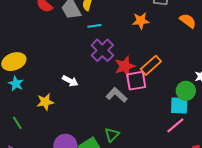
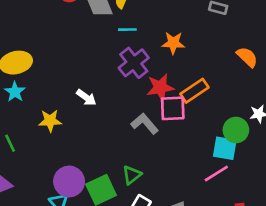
orange star: (141, 21) -> (173, 43), moved
orange semicircle: (188, 21) -> (247, 57), moved

